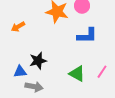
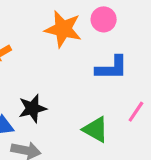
pink line: (102, 72) -> (136, 112), moved

